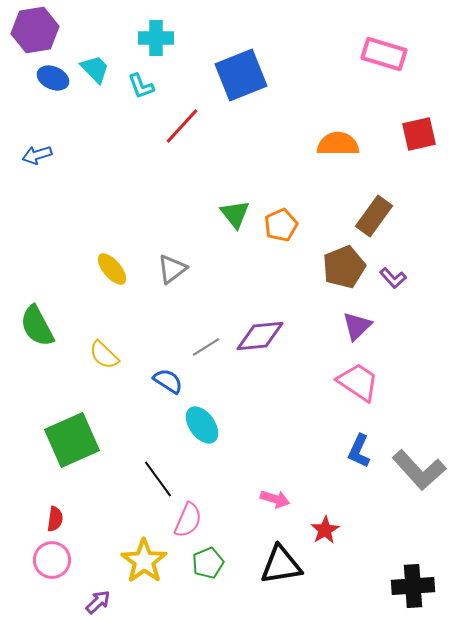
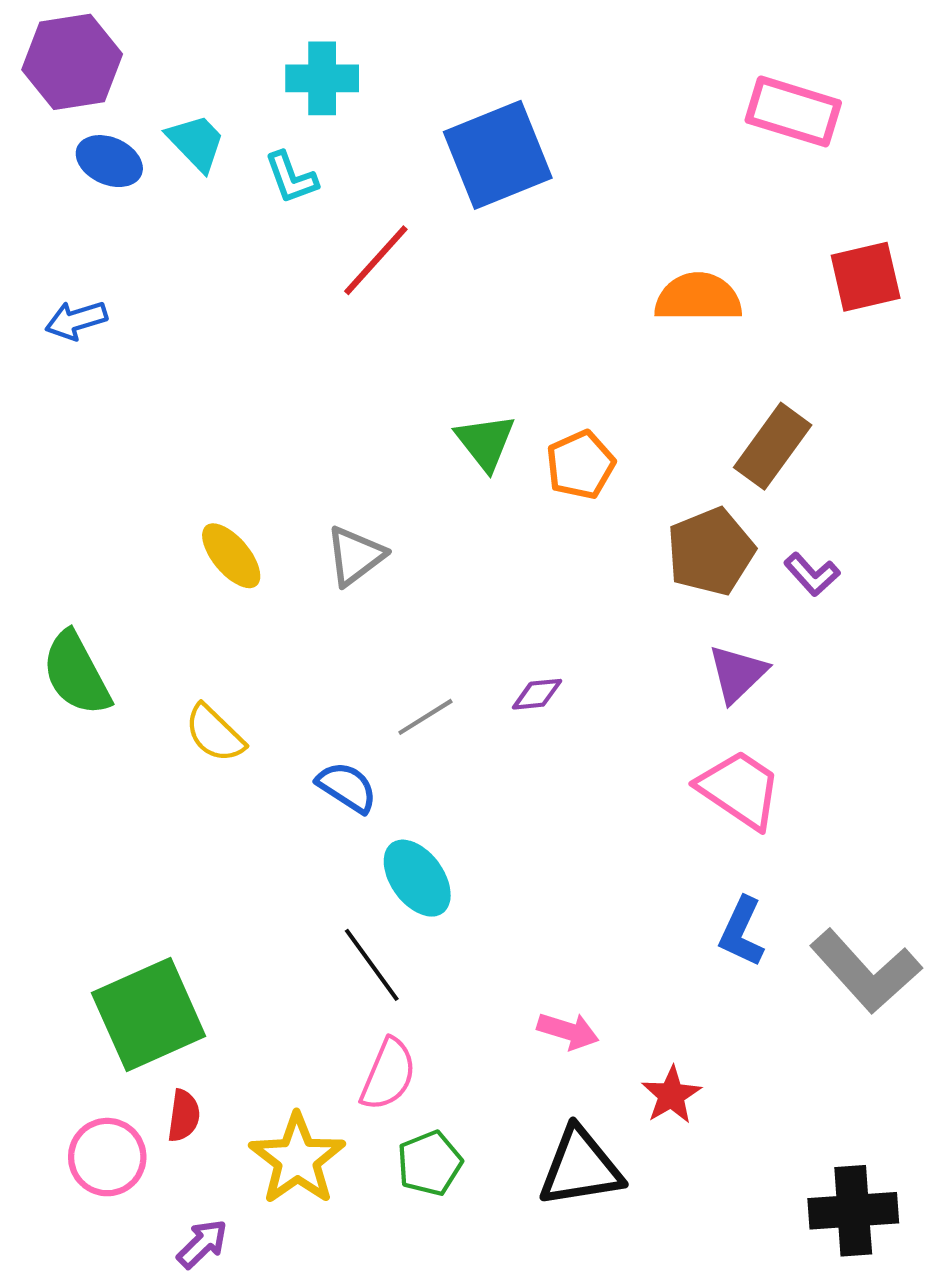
purple diamond: (260, 336) -> (537, 694), size x0.5
green square: (72, 440) -> (149, 1014), moved
black line: (158, 479) -> (372, 965), moved
red semicircle: (55, 519) -> (184, 1116), moved

